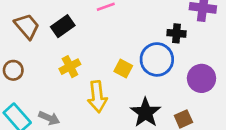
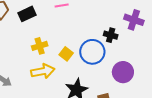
yellow cross: (70, 67) -> (40, 46), moved
yellow arrow: (97, 97) -> (43, 71), turned -105

